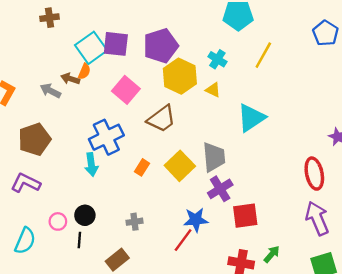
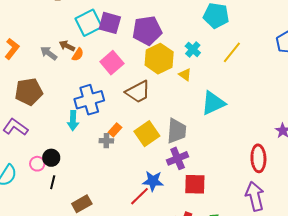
orange semicircle: (84, 71) -> (78, 55), moved
black circle: (85, 215) -> (51, 158), moved
gray cross: (134, 222) -> (106, 141), moved

